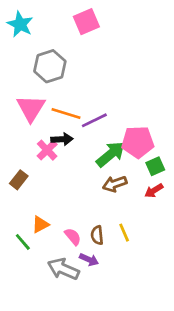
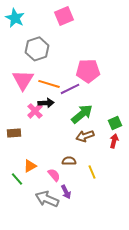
pink pentagon: (138, 142) -> (88, 71), moved
brown rectangle: (19, 180) -> (14, 133), turned 48
red arrow: (154, 191) -> (114, 141), turned 136
brown semicircle: (97, 235) -> (69, 161), moved, turned 96
purple arrow: (89, 260) -> (66, 192), turned 40

